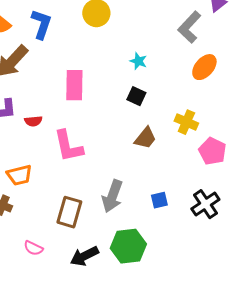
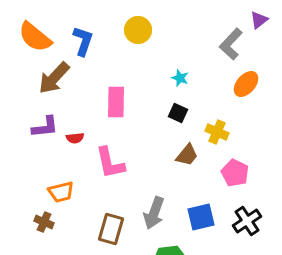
yellow cross: (186, 122) -> (217, 132), moved
pink pentagon: (212, 151) -> (235, 173), moved
blue square: (159, 200) -> (201, 217), size x1.6

